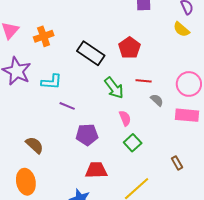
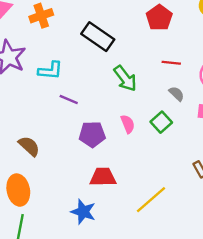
red pentagon: (129, 48) -> (159, 18), moved
red line: (144, 81) -> (171, 63), moved
pink semicircle: (125, 118) -> (128, 124), moved
green square: (133, 143) -> (161, 122), moved

